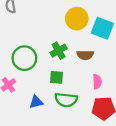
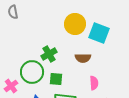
green cross: (59, 51) -> (49, 54), moved
green circle: (24, 58) -> (32, 72), moved

